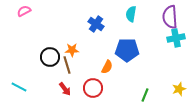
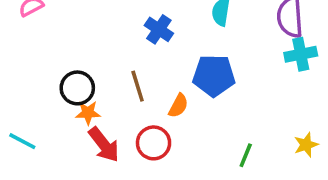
orange star: (72, 50) -> (88, 113), moved
brown line: (67, 65) -> (138, 86), moved
red arrow: (65, 89) -> (104, 145), size x1.5

